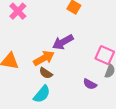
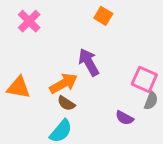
purple arrow: (63, 42) -> (89, 62), turned 90

